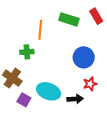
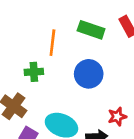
blue circle: (84, 57) -> (89, 74), moved

